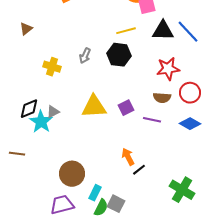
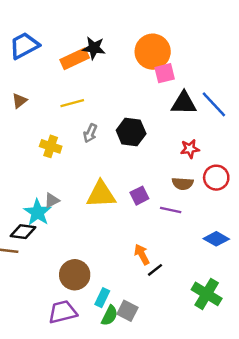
yellow line: (126, 31) -> (72, 103), moved
red star: (168, 69) -> (190, 149), size x0.7
black diamond: (29, 109) -> (23, 232), moved, turned 30
blue diamond: (190, 124) -> (216, 239), moved

